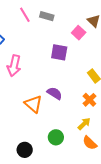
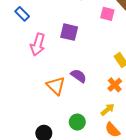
pink square: (79, 33) -> (107, 14), turned -32
purple square: (59, 52) -> (69, 32), moved

